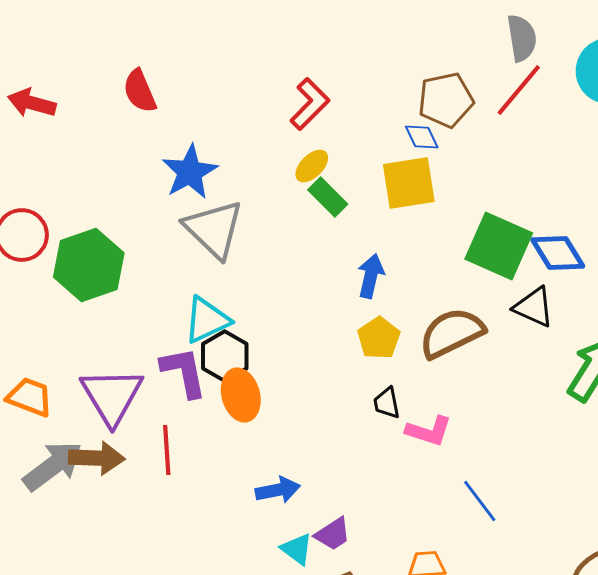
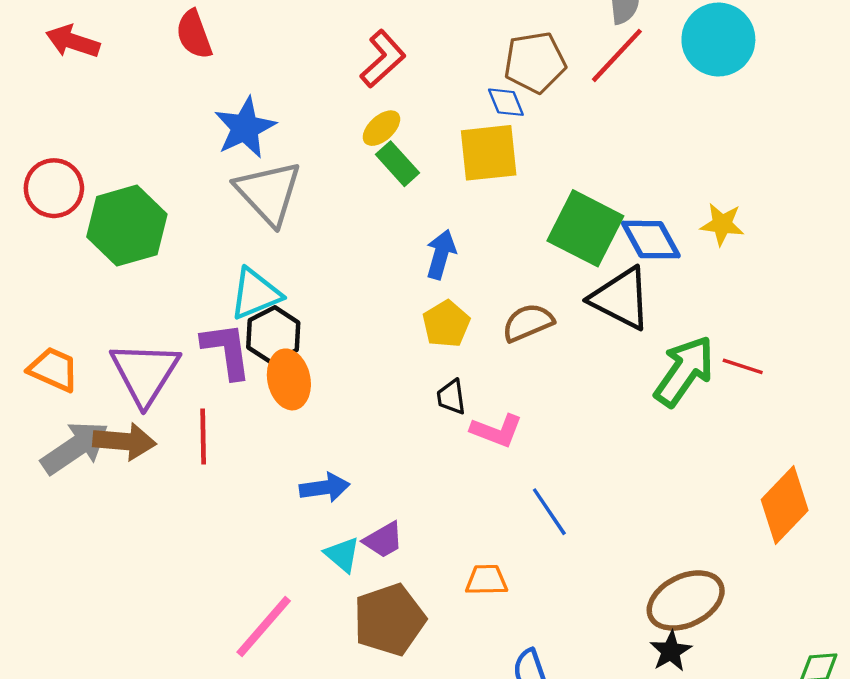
black triangle: (534, 307) -> (621, 298), size x1.4
brown semicircle: (452, 333) -> (528, 323), size x0.7

